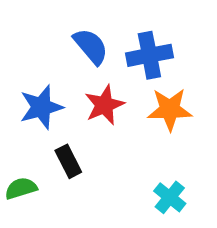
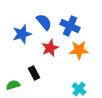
blue cross: (149, 55) -> (70, 26), turned 36
blue star: (41, 107) -> (22, 34), moved

